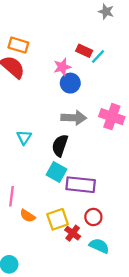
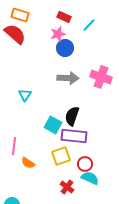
red rectangle: (84, 51) -> (64, 17), moved
black semicircle: (60, 145) -> (72, 116), moved
yellow square: (58, 219) -> (61, 156), moved
red cross: (73, 233) -> (67, 187), moved
cyan semicircle: (99, 246) -> (90, 178), moved

